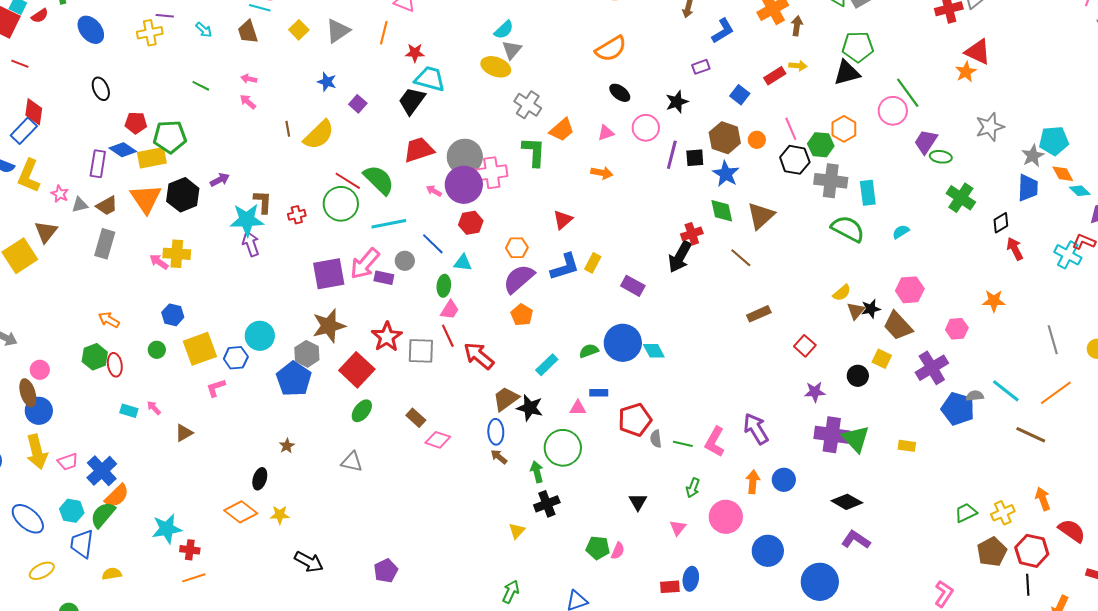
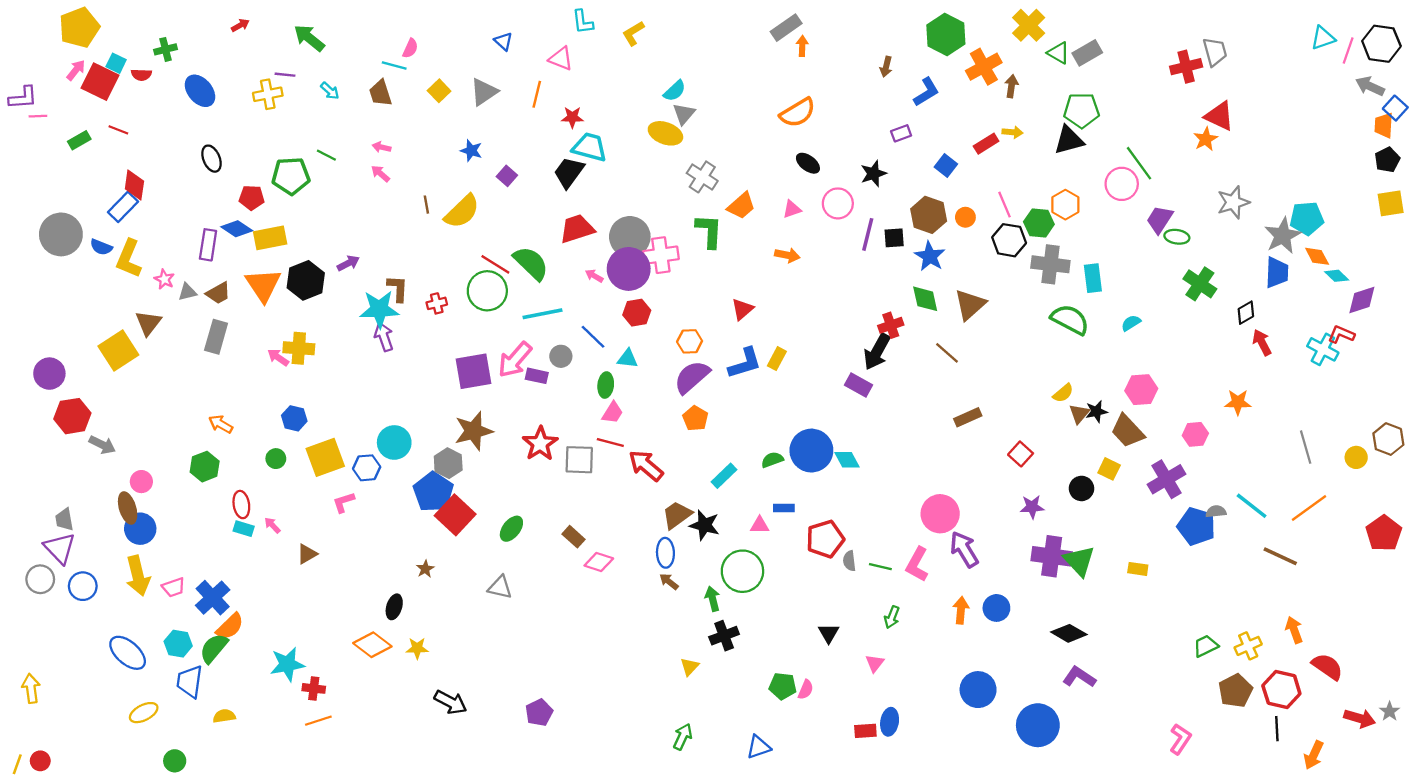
red semicircle: (40, 16) -> (141, 75), turned 36
green pentagon: (170, 137) -> (291, 176), moved
gray star: (1033, 156) -> (1283, 236), size x1.4
purple rectangle: (633, 286) -> (859, 385), moved
red line: (448, 336) -> (610, 442), turned -50
red ellipse: (115, 365) -> (241, 505), moved
red square: (357, 370) -> (455, 515), moved
pink circle: (726, 517) -> (940, 514), moved

